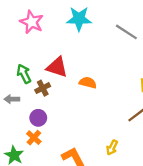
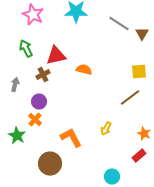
red triangle: (57, 67) -> (56, 56), turned -30
green arrow: (24, 74) -> (26, 49), moved
gray arrow: (12, 99) -> (15, 85), turned 104

